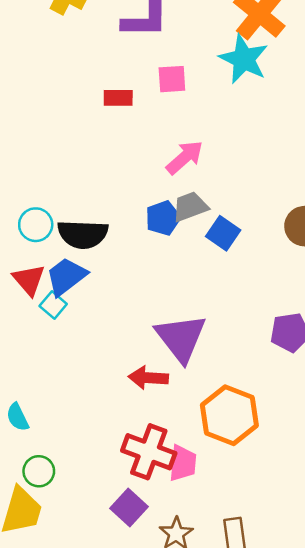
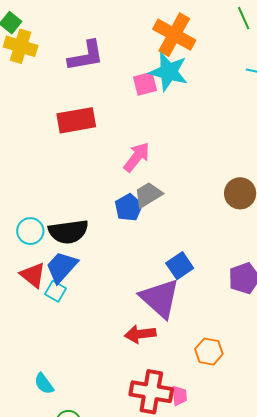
pink square: (172, 79) -> (145, 84), moved
red rectangle: (118, 98) -> (76, 120), size x1.6
blue square: (223, 233) -> (180, 266), moved, turned 32
orange hexagon: (229, 415) -> (209, 352), size x0.6
pink trapezoid: (183, 463) -> (179, 396), size x0.7

